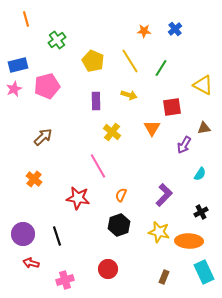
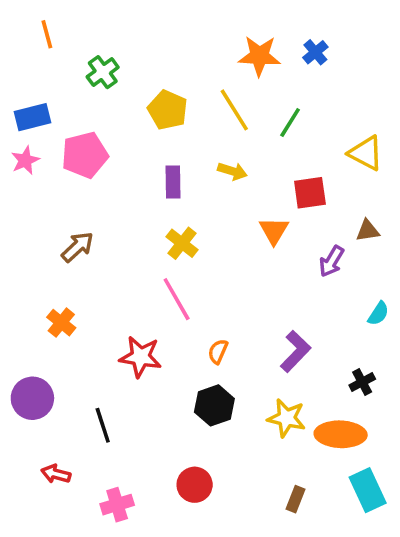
orange star: (144, 31) -> (259, 56), size x1.6
yellow cross: (112, 132) -> (182, 243), moved
cyan semicircle: (200, 174) -> (378, 314), moved
purple circle: (23, 234) -> (32, 398), moved

